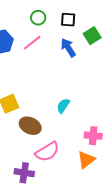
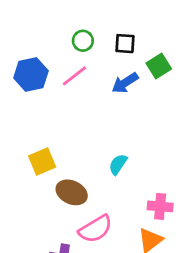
blue arrow: (68, 48) -> (125, 83), turned -90

